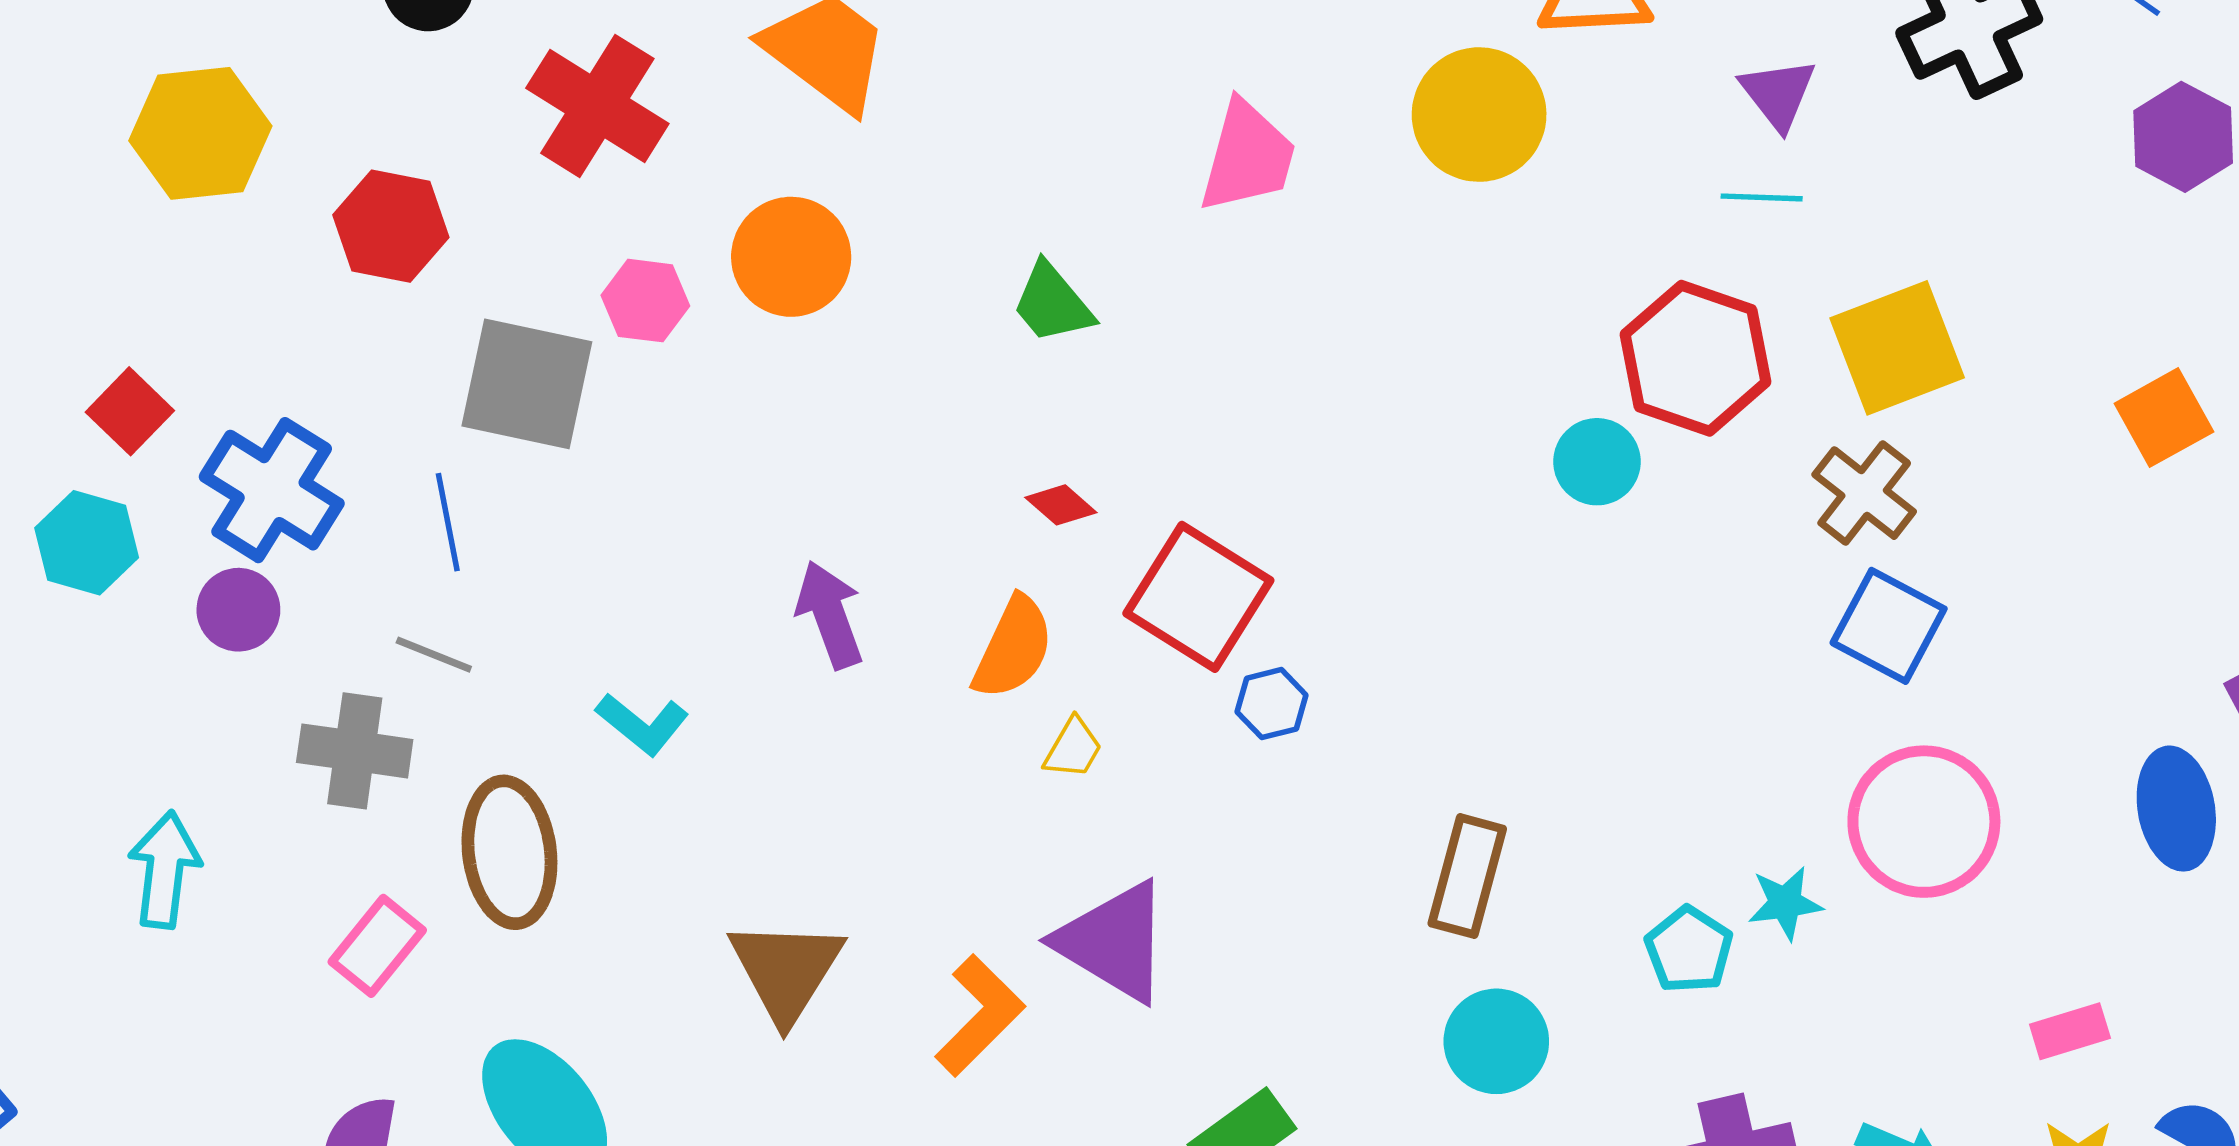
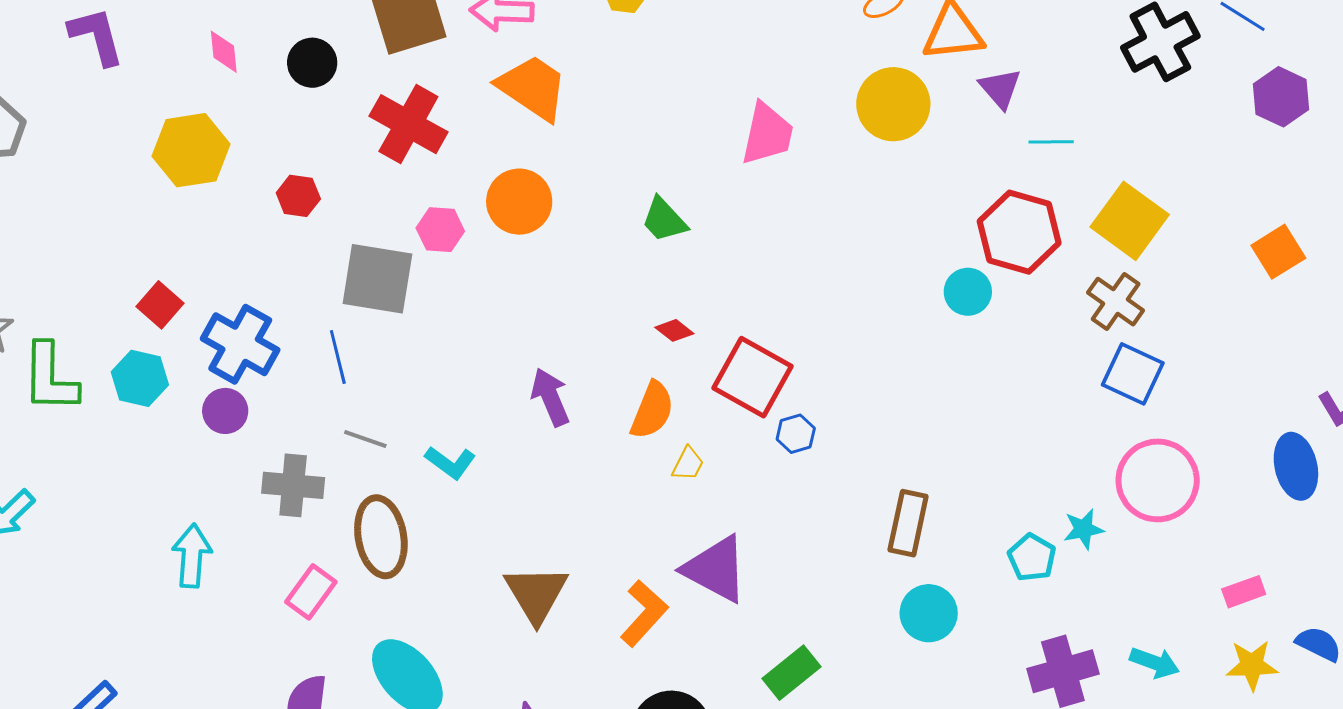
purple triangle: (1778, 94) -> (1000, 88), moved
red hexagon: (391, 226) -> (298, 196), size x0.7
yellow square: (1897, 348) -> (1130, 221), turned -30
gray line: (434, 655) -> (365, 439), moved

